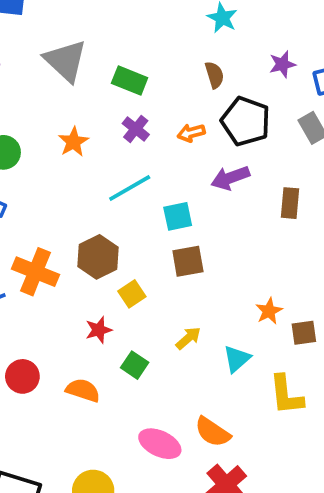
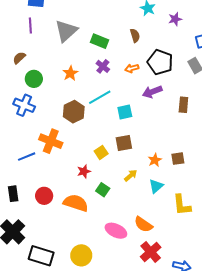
gray triangle: (66, 61) -> (66, 31), turned 35
purple star: (282, 64) -> (175, 19), moved
brown semicircle: (214, 75) -> (135, 35), moved
brown hexagon: (98, 257) -> (74, 112), moved
brown square: (188, 261) -> (124, 143), moved
orange star: (269, 311) -> (155, 160), moved
brown square: (304, 333) -> (178, 159), moved
orange semicircle: (83, 390) -> (76, 203), size x1.4

